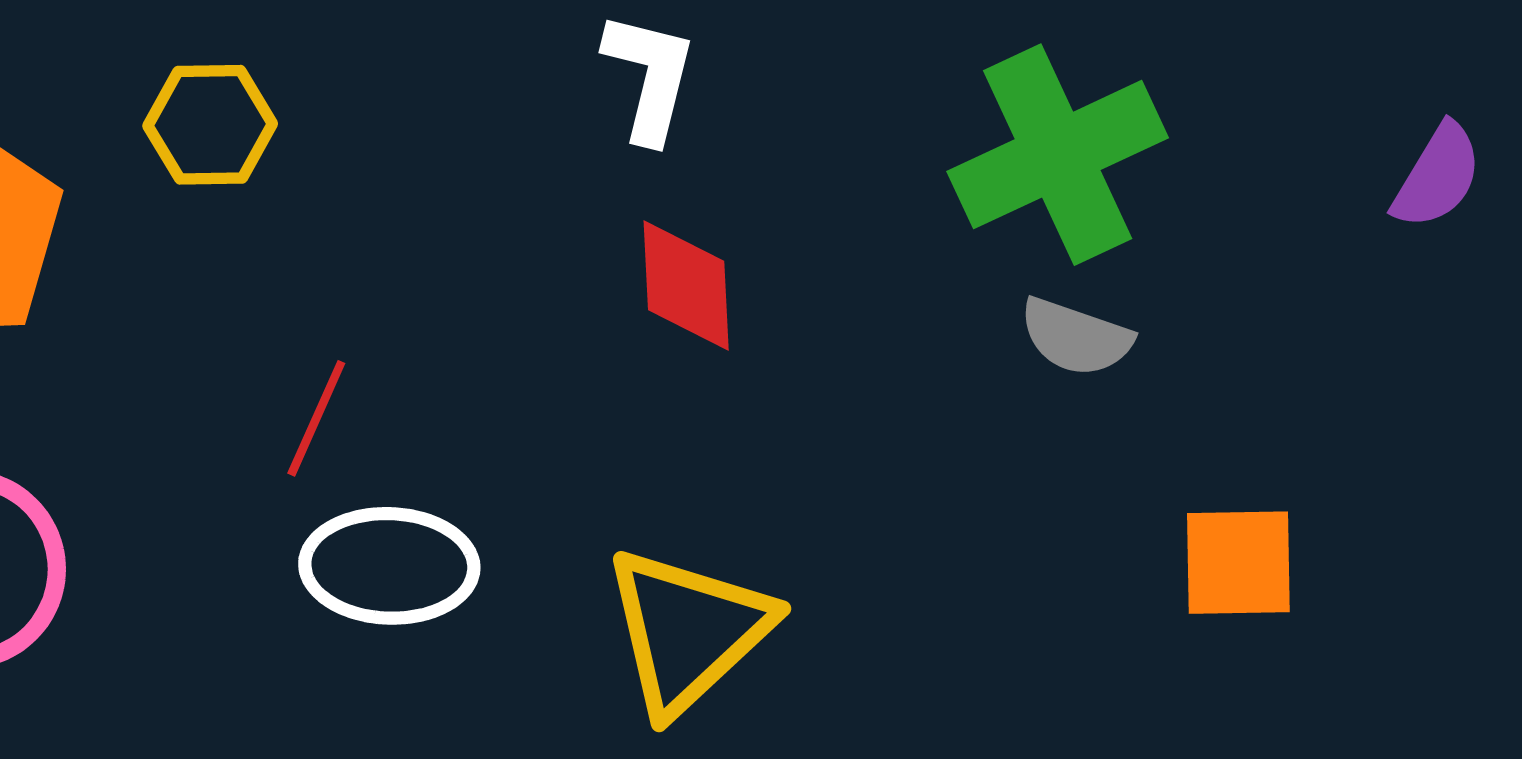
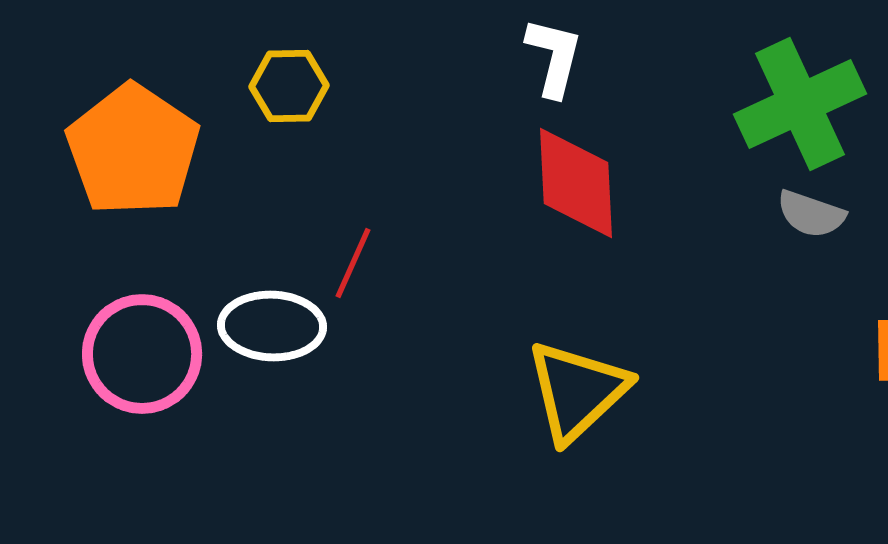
red diamond: (686, 286) -> (576, 183), size x1.4
white ellipse: (389, 566) -> (272, 326), moved

